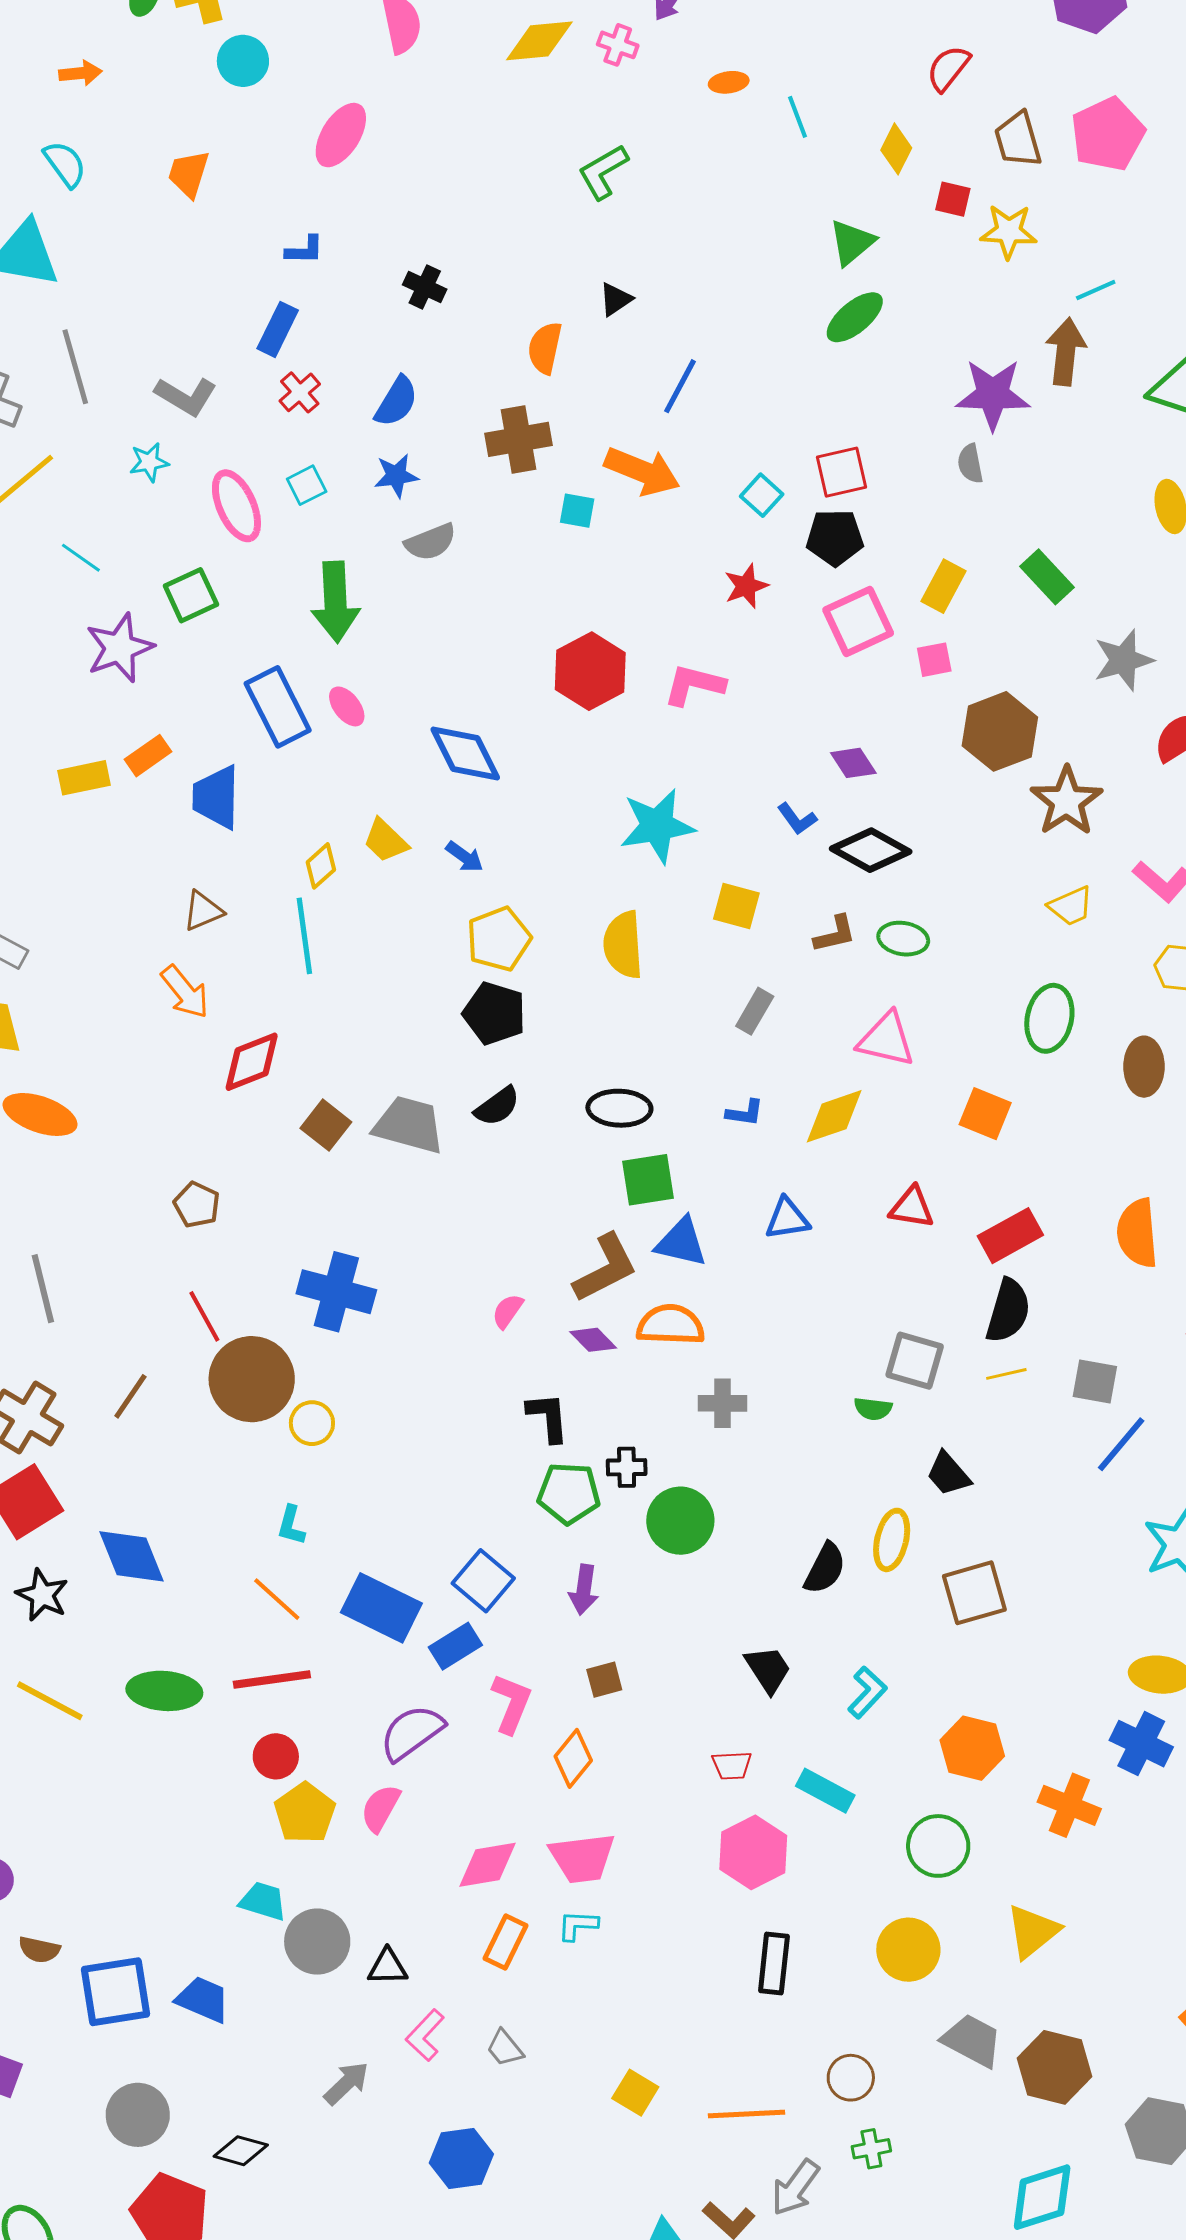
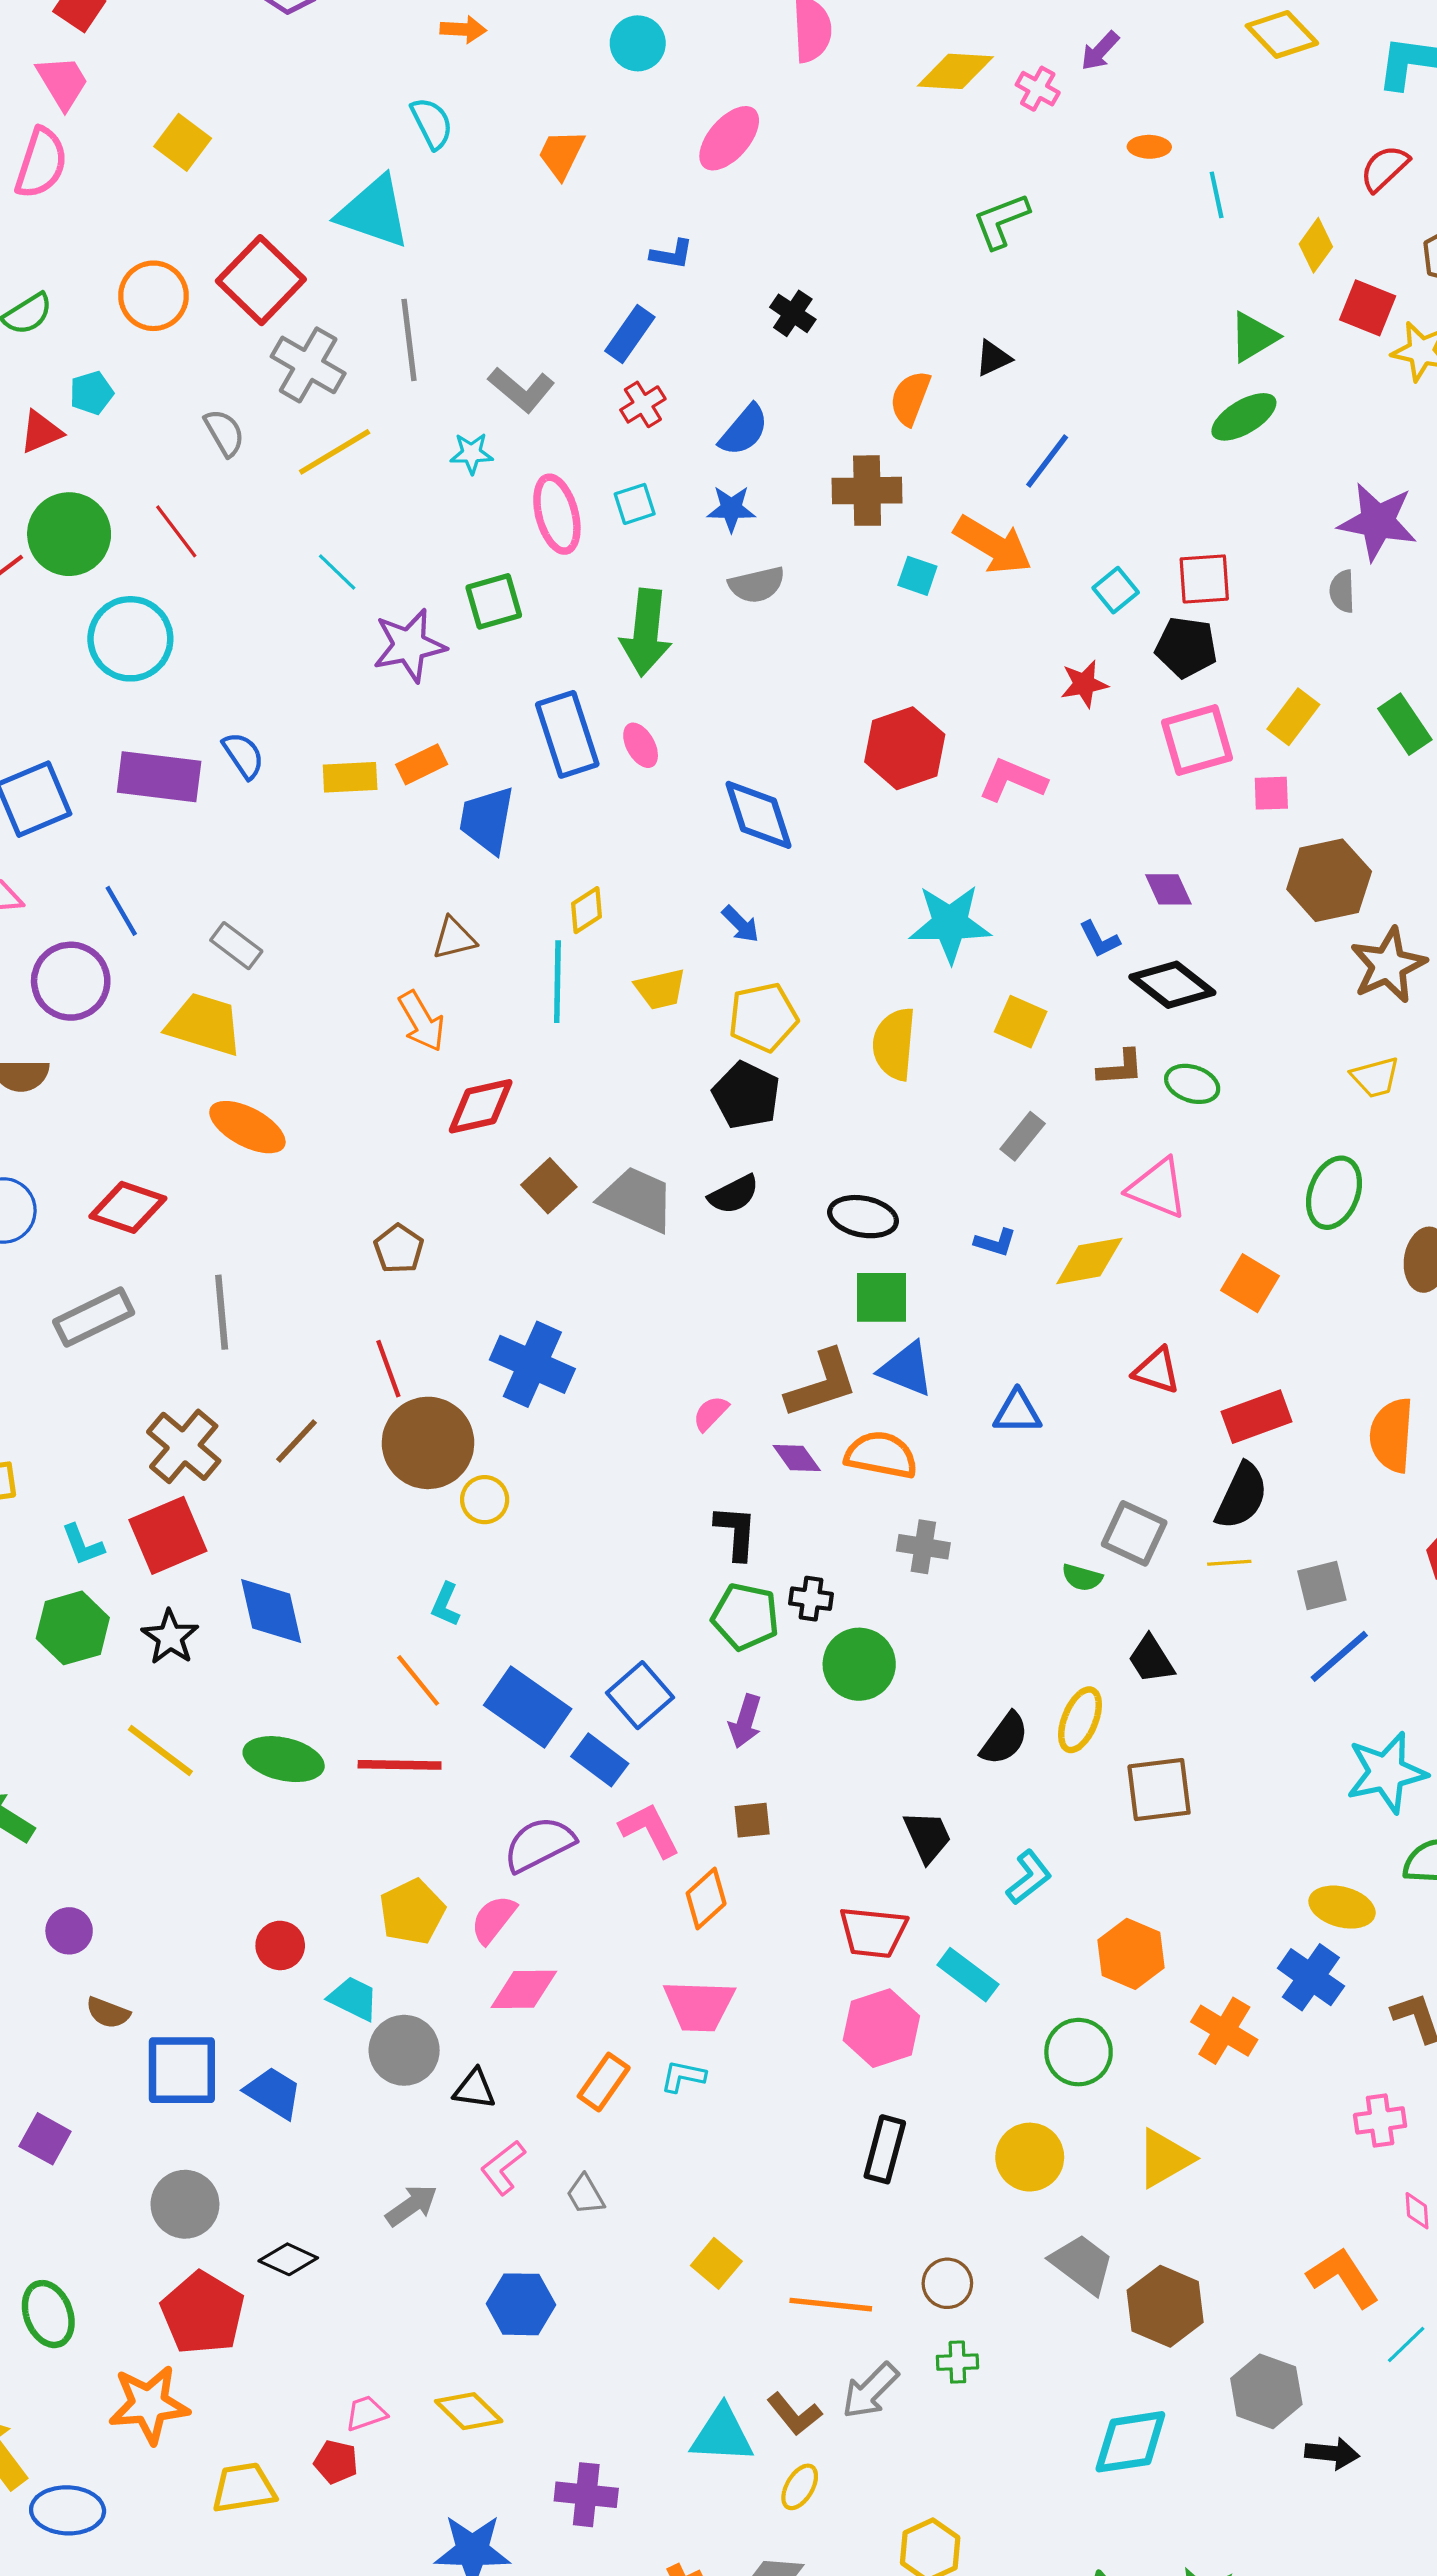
red square: (953, 199) -> (1368, 308), size x1.4
cyan line: (81, 558) -> (337, 572), moved
yellow trapezoid: (386, 841) -> (660, 989), moved, turned -66
blue triangle: (787, 1219) -> (1017, 1412), moved
gray square: (1095, 1381) -> (1322, 1585), turned -33
blue rectangle: (455, 1646) -> (600, 1760), turned 60
pink L-shape: (511, 1703) -> (650, 1830), turned -58
red circle: (276, 1756) -> (280, 1945), moved
red trapezoid: (732, 1765) -> (873, 1932), size x1.6
pink diamond: (488, 1865) -> (524, 1989), moved

